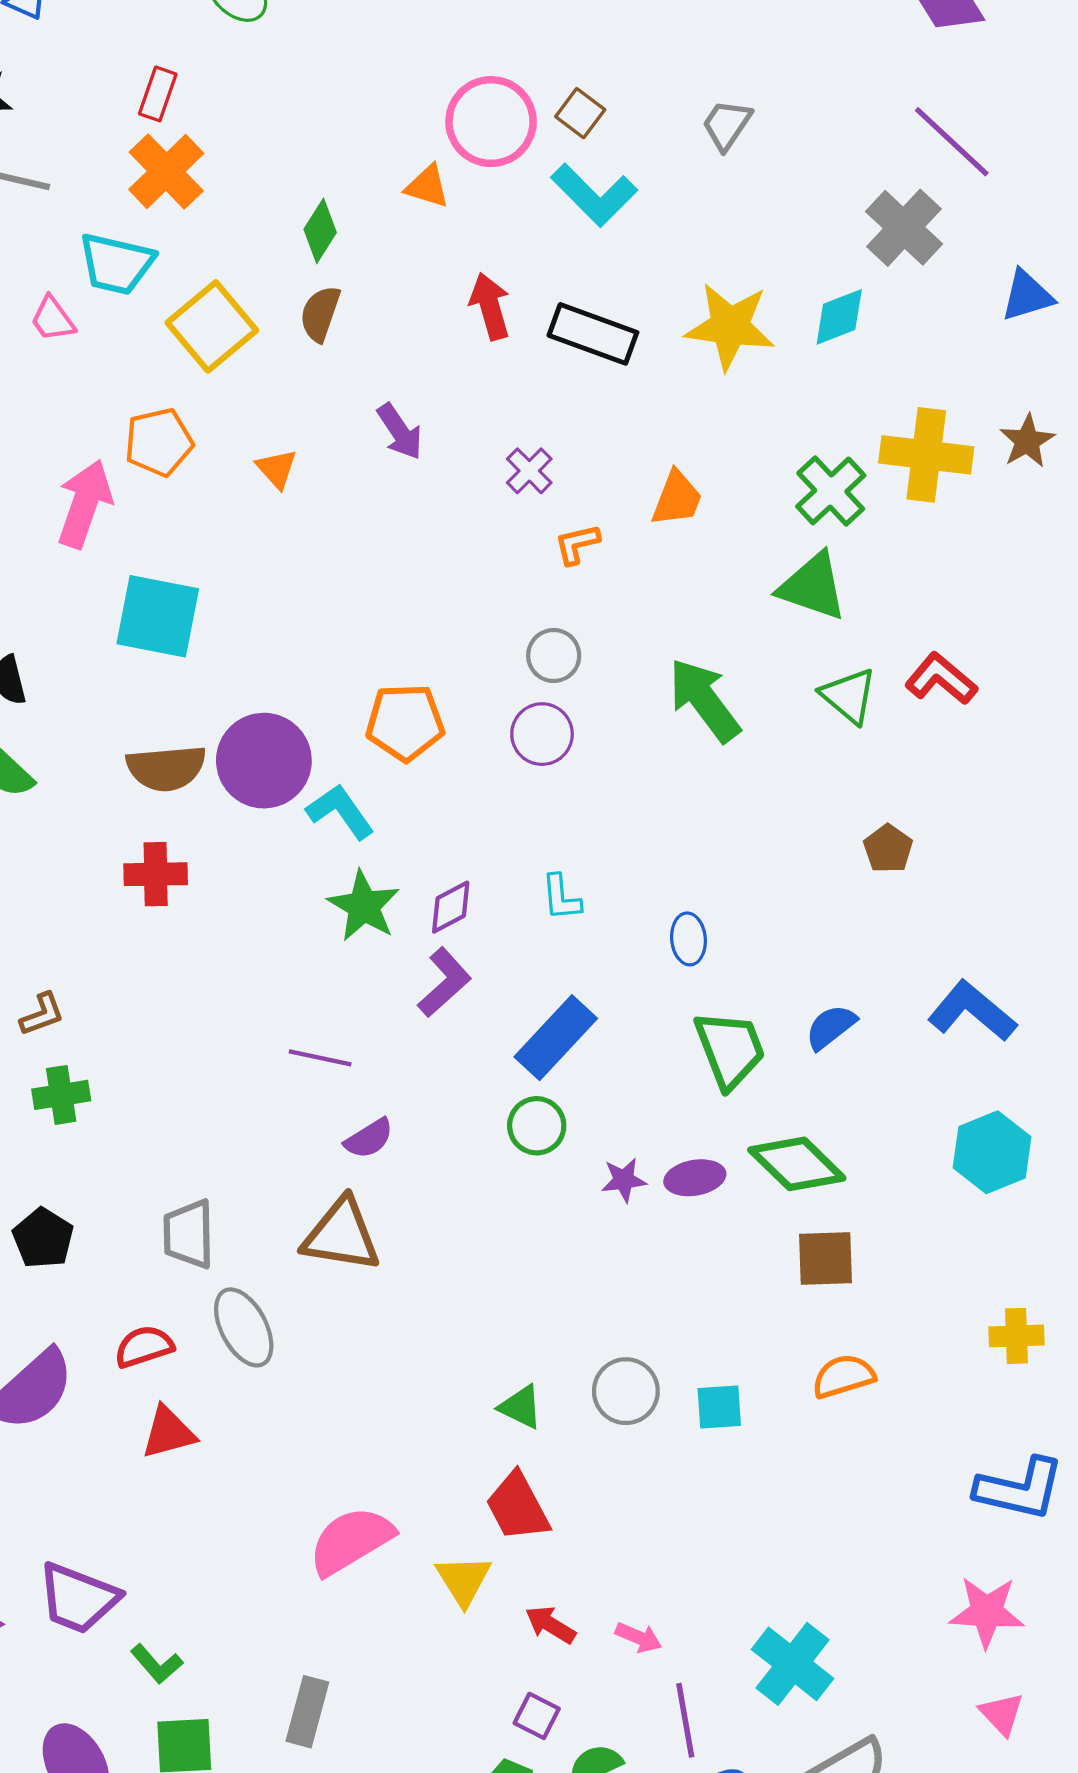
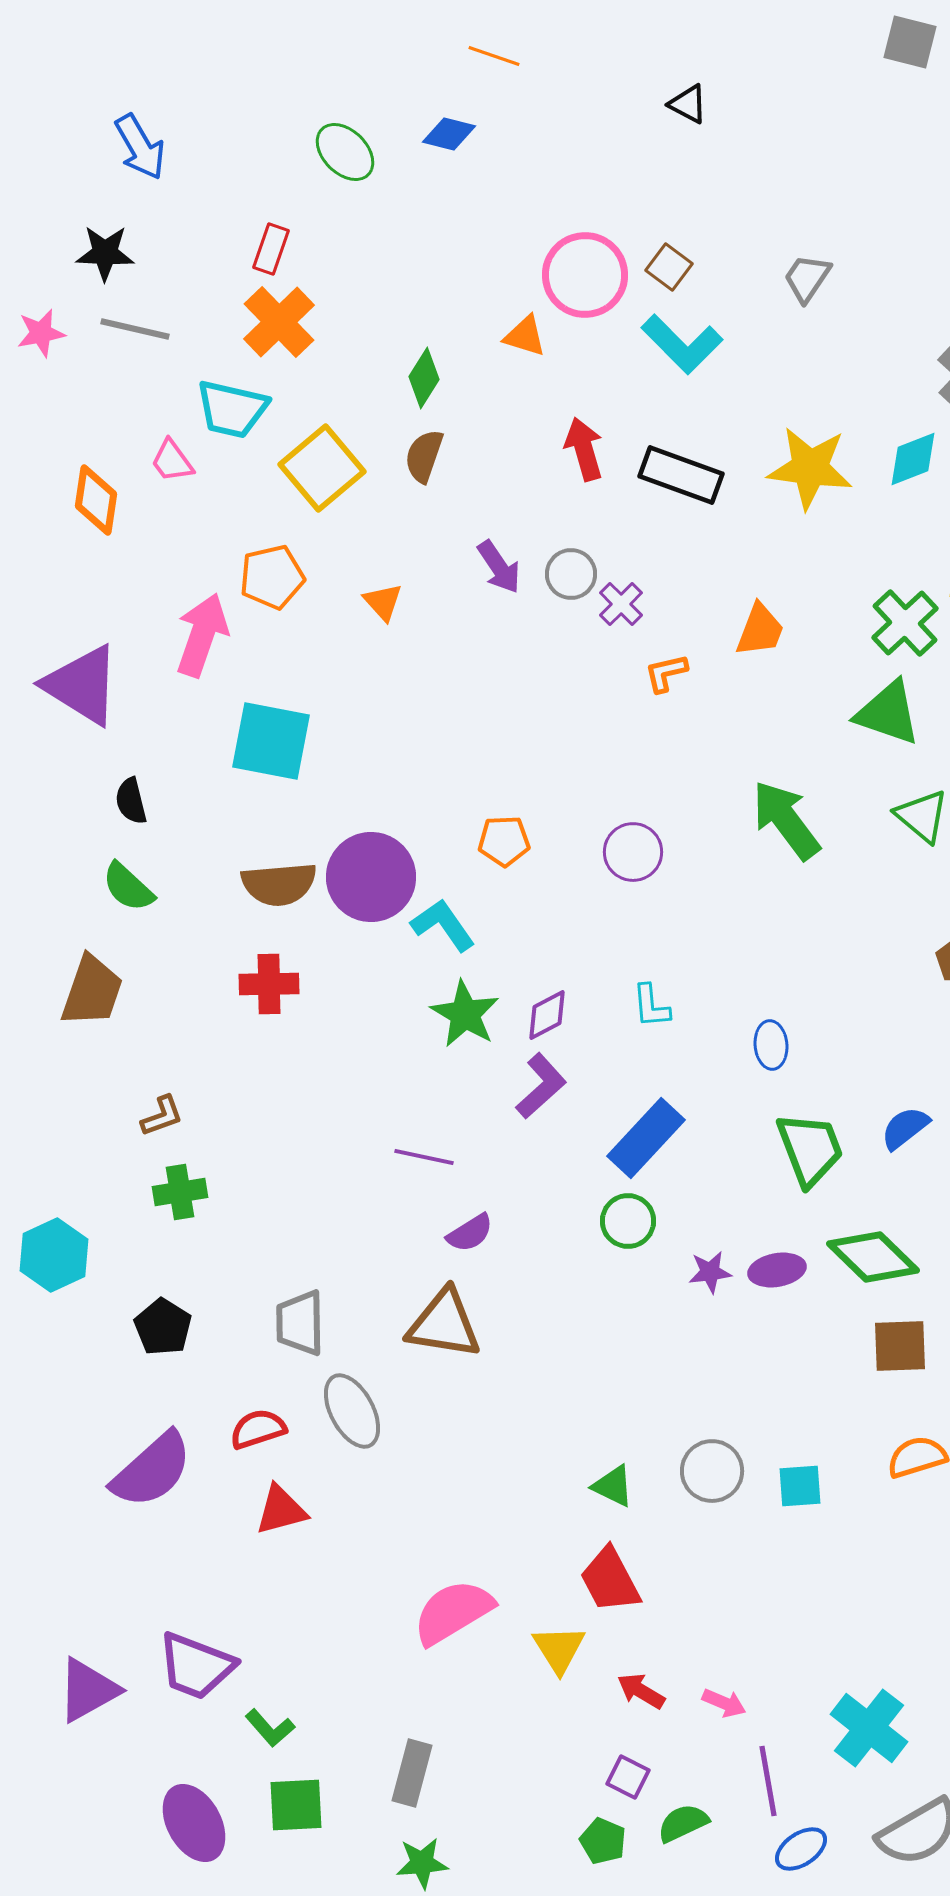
gray circle: (554, 656) -> (571, 574), moved
orange pentagon: (405, 722) -> (504, 841), size x0.7

